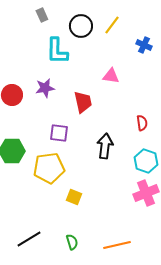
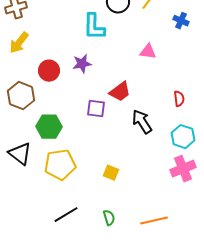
red trapezoid: (83, 102) -> (120, 92), moved, turned 65
black arrow: (105, 146) -> (142, 122), turned -40
yellow pentagon: (49, 168) -> (60, 165), moved

